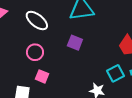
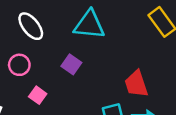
pink square: (42, 76) -> (38, 95), moved

